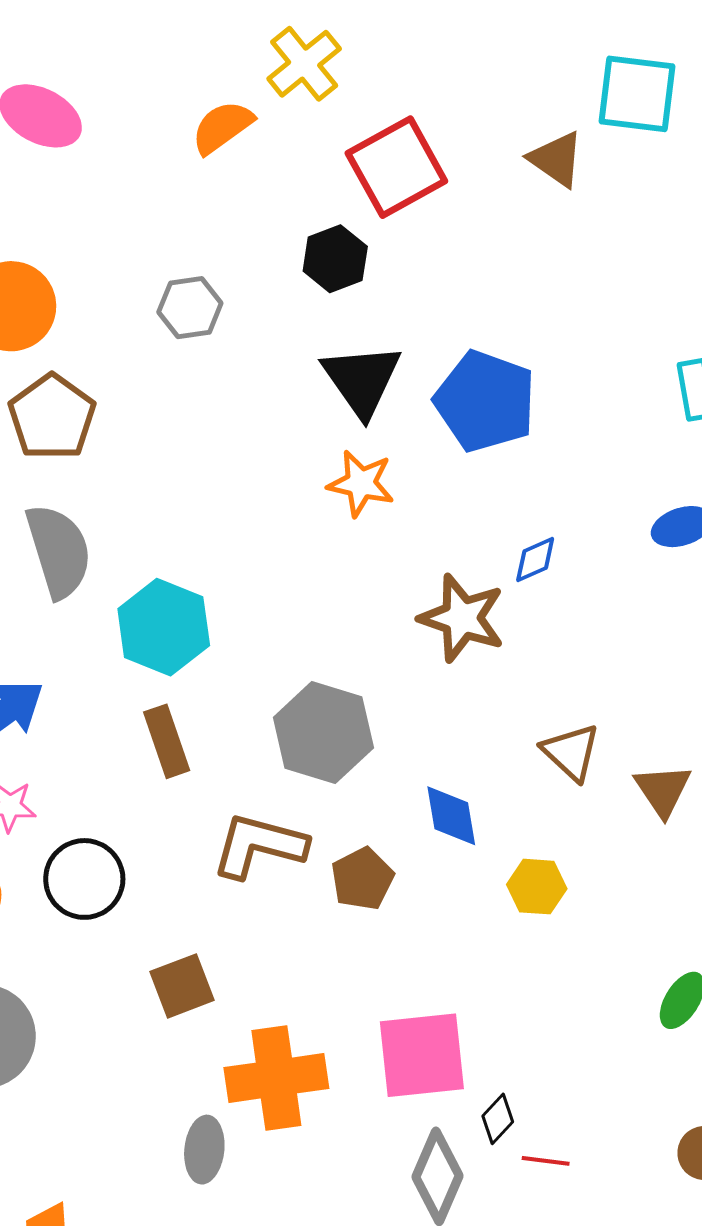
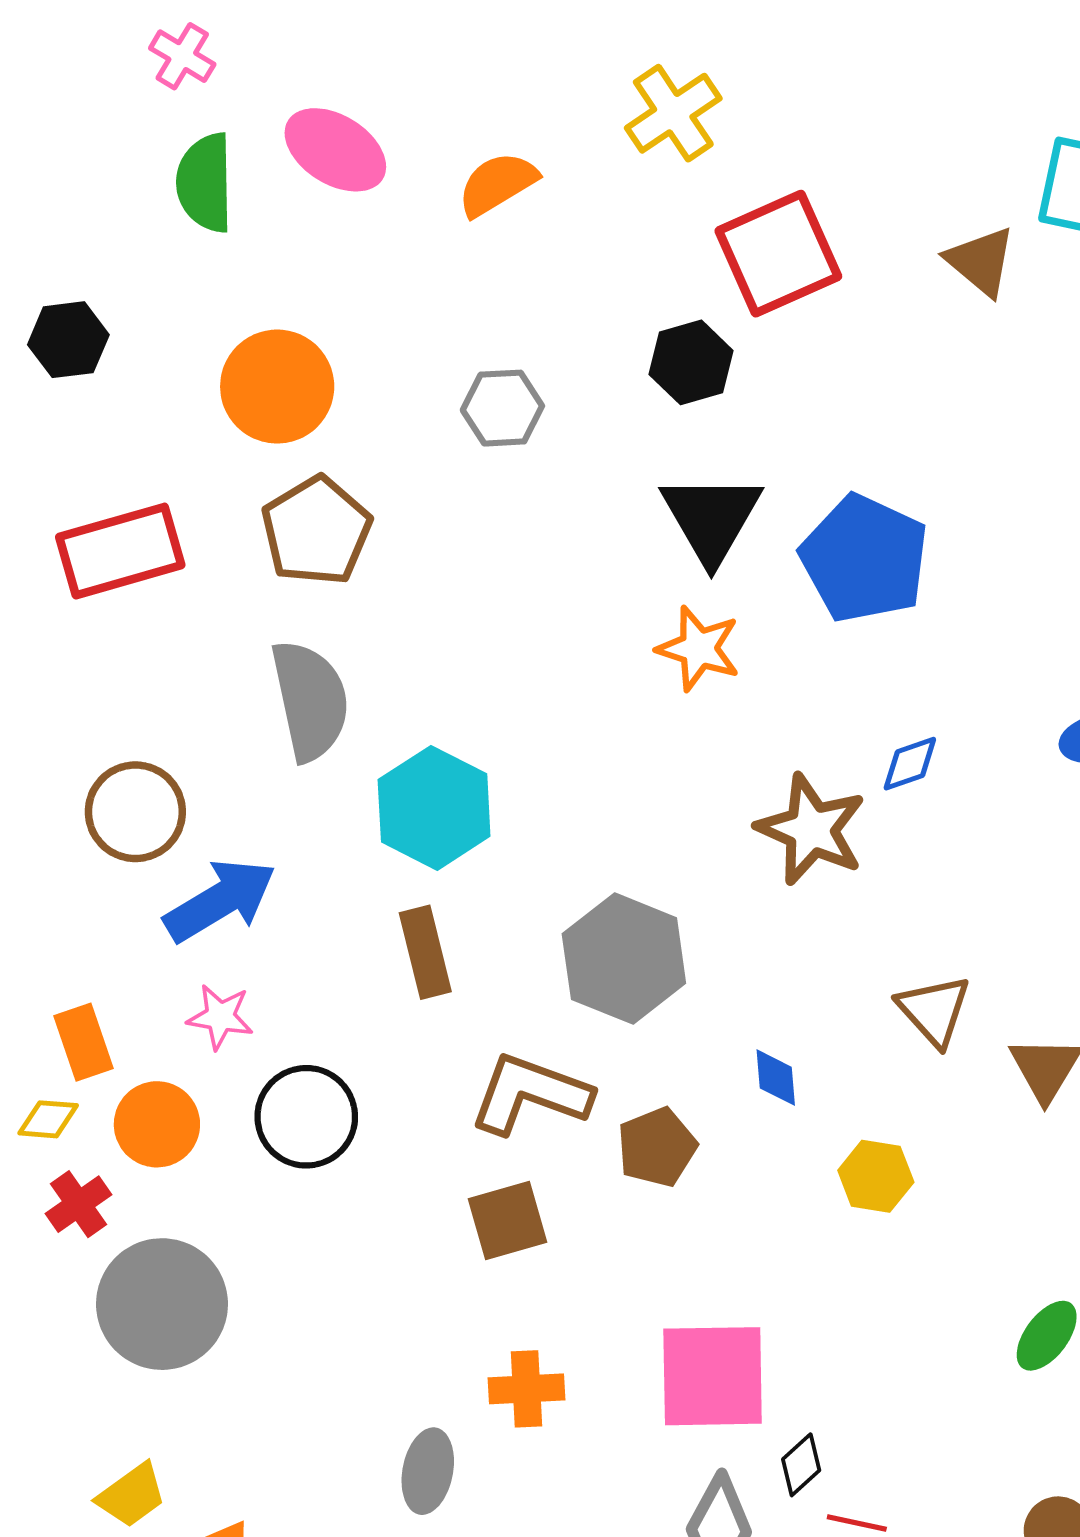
orange semicircle: (222, 127) -> (497, 184), moved
blue diamond: (451, 816) -> (776, 1078), size x0.7
brown square: (182, 986) -> (507, 1221), moved
orange cross: (276, 1078) -> (526, 1389), size x0.6

